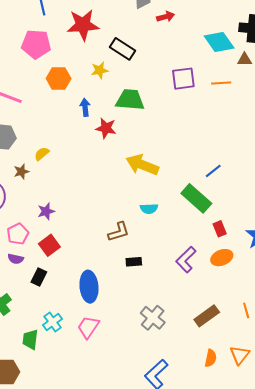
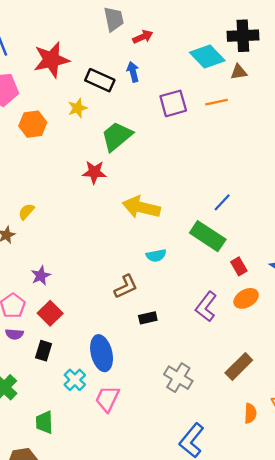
green trapezoid: (130, 100) -> (117, 136), turned -36
blue arrow: (85, 107) -> (133, 72), moved
cyan cross: (53, 322) -> (75, 380), moved

